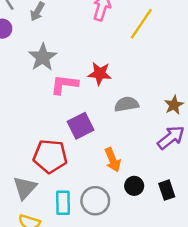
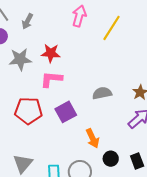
gray star: (43, 57) -> (20, 59), moved, turned 30
red star: (100, 74) -> (51, 53), moved
red pentagon: (50, 156) -> (28, 111), moved

